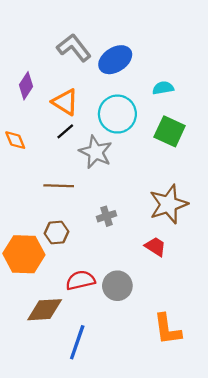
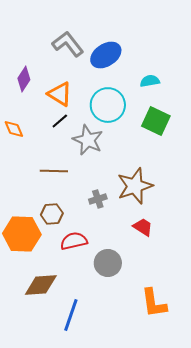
brown star: (168, 204) -> (135, 186), moved
red semicircle: (80, 280) -> (74, 241), moved

